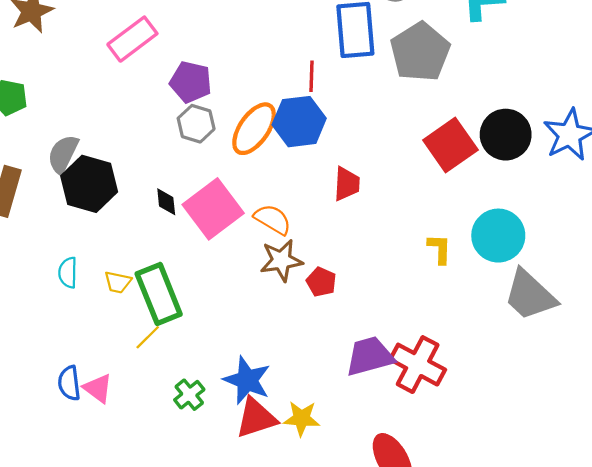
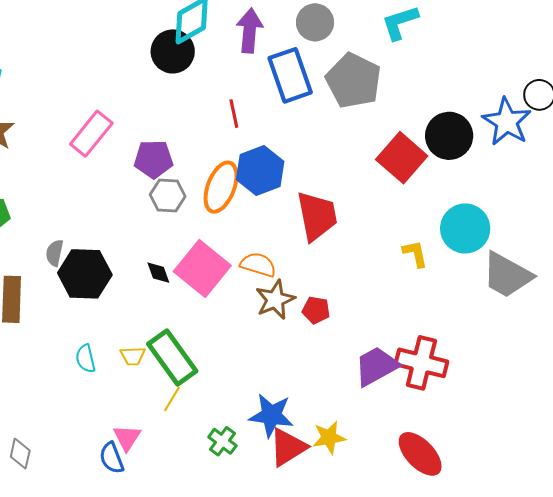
red line: (311, 76) -> (234, 114), moved
gray semicircle: (63, 154) -> (55, 253), size x0.7
red trapezoid: (347, 184) -> (317, 216), size x1.6
pink triangle: (98, 388) -> (127, 438), moved, turned 40

